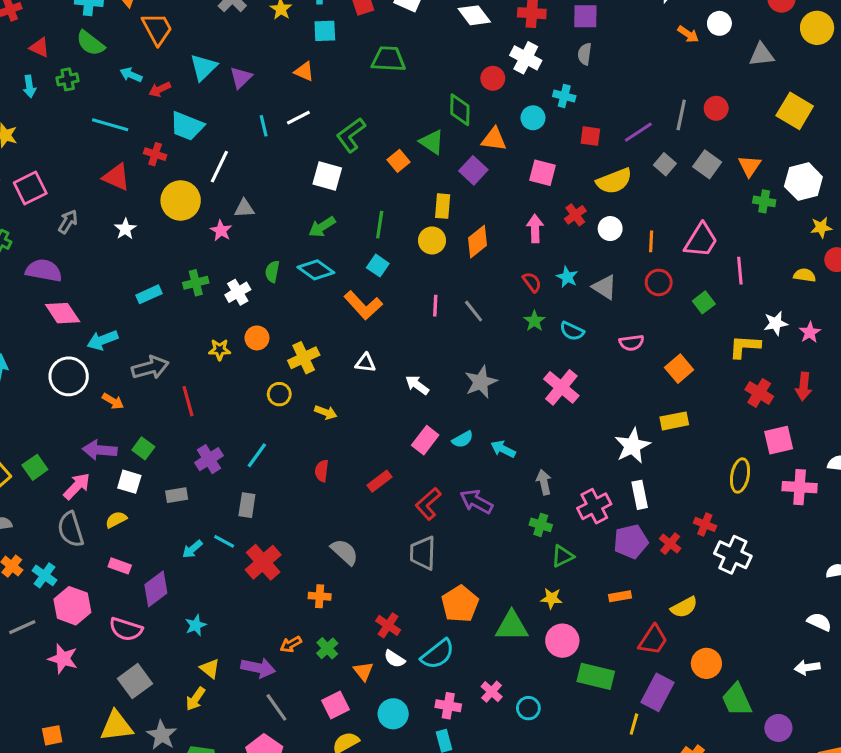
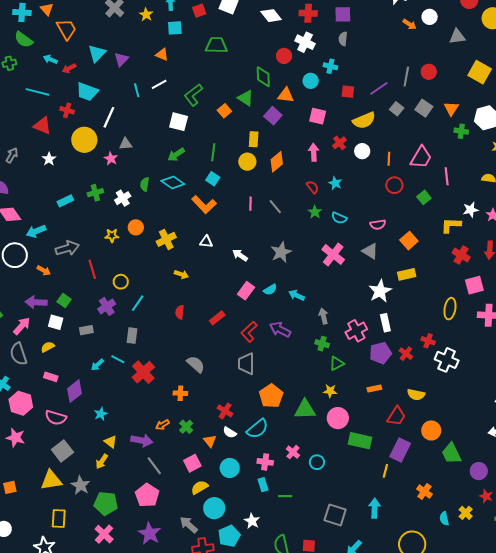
gray triangle: (605, 287) -> (370, 251), moved
yellow circle: (279, 394) -> (121, 282), moved
yellow semicircle: (684, 607) -> (416, 395), turned 42

